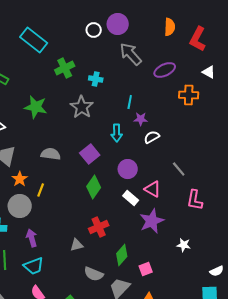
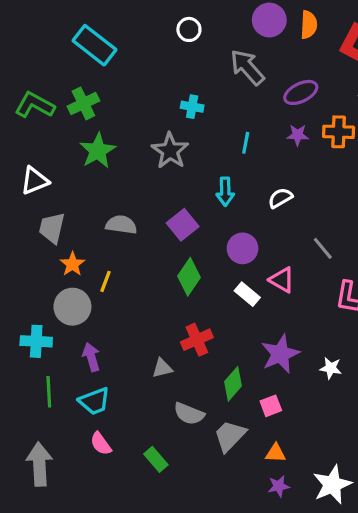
purple circle: (118, 24) -> (269, 20), moved
green cross: (65, 68) -> (83, 103), moved
green star: (36, 107) -> (98, 151), turned 30
purple star: (141, 119) -> (298, 135), moved
purple star: (152, 221) -> (280, 354), moved

